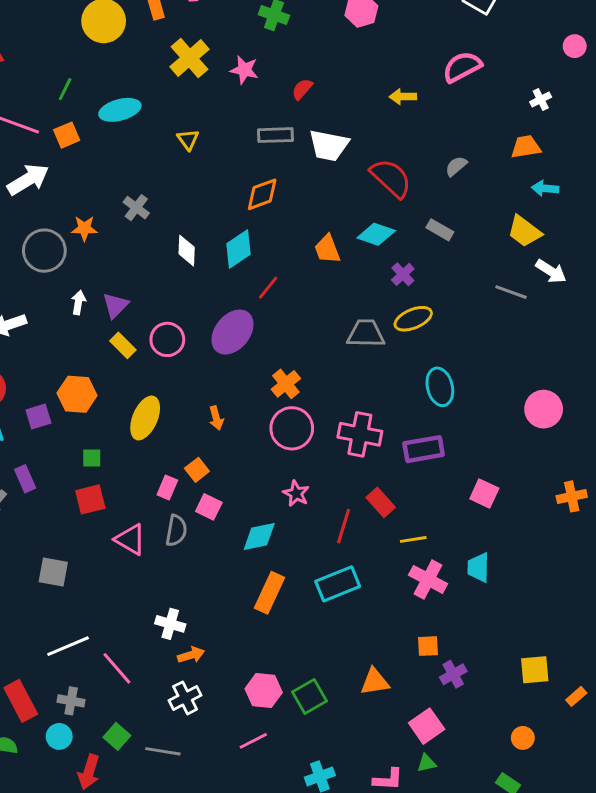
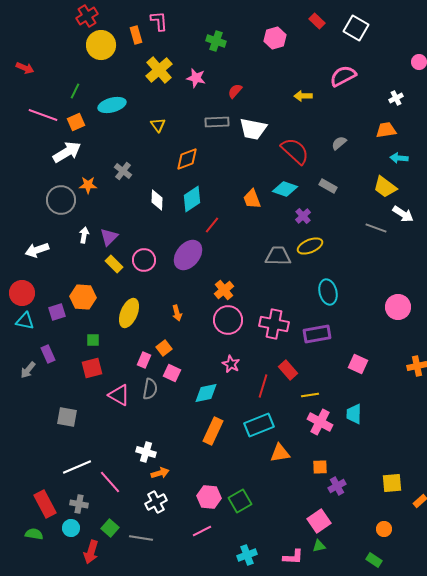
white arrow: (28, 179) -> (67, 152), moved
orange diamond: (262, 194) -> (187, 159), moved
orange triangle: (375, 682) -> (280, 453), moved

